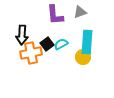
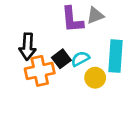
gray triangle: (80, 12) -> (95, 15), moved
yellow circle: (83, 57) -> (95, 78), moved

